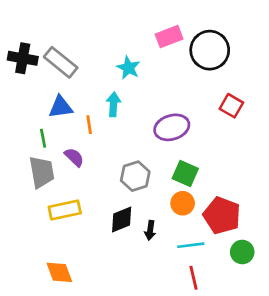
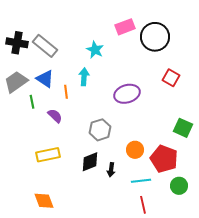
blue triangle: (61, 107) -> (45, 79), turned 42
gray trapezoid: (42, 172) -> (16, 82), moved, turned -115
green square: (185, 173) -> (183, 128), moved

